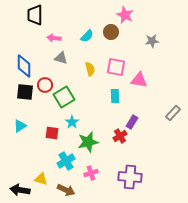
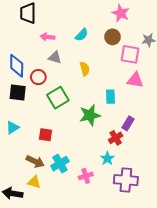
brown circle: (111, 32) -> (112, 37), moved
pink square: (116, 67) -> (130, 54), moved
red circle: (45, 85) -> (38, 77), moved
cyan star: (72, 122) -> (107, 158), moved
green star: (88, 142) -> (90, 115), moved
brown arrow: (66, 190) -> (35, 162), moved

